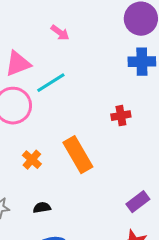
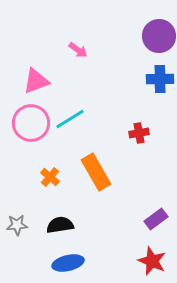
cyan line: (51, 83) -> (70, 119), moved
black semicircle: (42, 208) -> (60, 225), size x1.5

